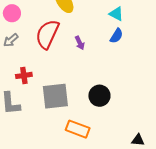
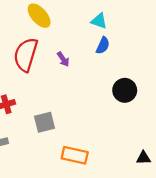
gray square: (55, 96) -> (44, 122), size x0.7
black circle: (99, 96) -> (125, 90), moved

